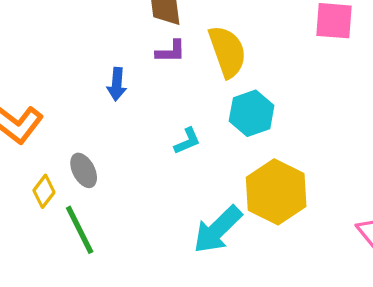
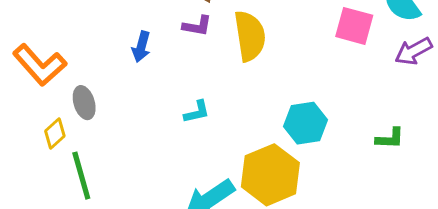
cyan hexagon: (252, 113) -> (305, 123), moved
gray ellipse: (84, 170) -> (84, 103), moved

